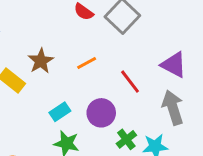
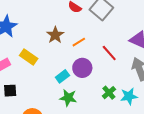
brown star: (41, 61) -> (55, 35), moved
purple circle: (101, 113) -> (82, 68), moved

